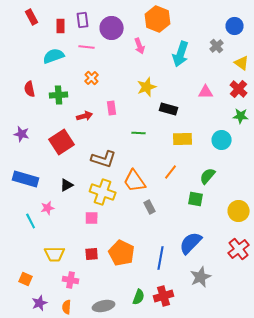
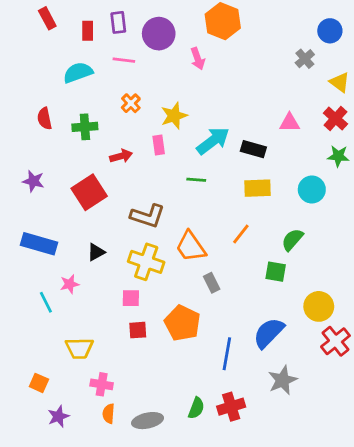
cyan arrow: (181, 54) -> (213, 141), moved, turned -145
yellow star: (147, 87) -> (174, 116), moved
black rectangle: (169, 109) -> (253, 149), moved
yellow circle: (239, 211) -> (319, 306), moved
orange pentagon: (122, 253) -> (182, 323), moved
red square: (92, 254) -> (138, 330), moved
orange semicircle: (67, 307) -> (109, 414), moved

